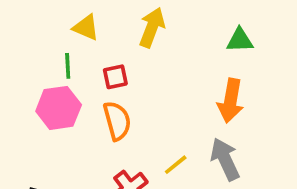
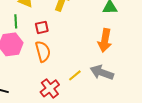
gray arrow: (225, 159) -> (102, 72), turned -45

